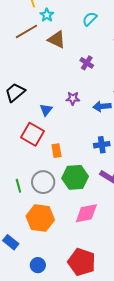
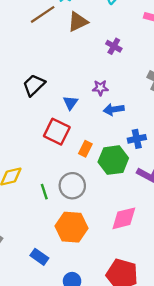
brown triangle: (57, 40) -> (78, 22), turned -48
blue arrow: (102, 106) -> (114, 109), moved
orange rectangle: (57, 151) -> (85, 149), turned 40
green hexagon: (75, 177) -> (113, 160), moved

